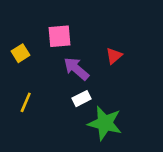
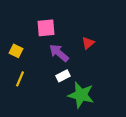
yellow square: (21, 53) -> (16, 51), moved, turned -32

